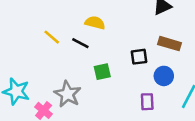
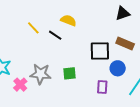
black square: (139, 57) -> (100, 51), size x1.5
green square: (102, 72) -> (69, 73), moved
gray star: (67, 94) -> (40, 74), turned -30

